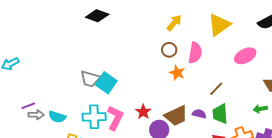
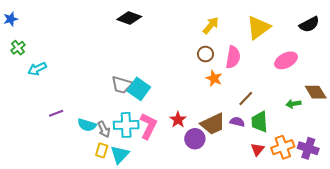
brown line: (216, 89) -> (246, 99), moved
green arrow: (260, 109) -> (293, 104), moved
gray arrow: (36, 115) -> (104, 129), moved, turned 63

